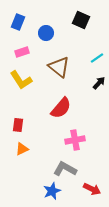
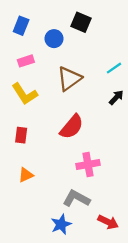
black square: (81, 20) -> (81, 22), moved
brown triangle: (59, 67) -> (69, 79), turned 45
red rectangle: (18, 125) -> (21, 135), moved

